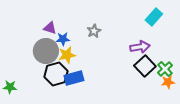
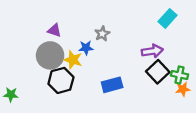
blue star: (63, 39) -> (86, 48), moved
yellow star: (67, 55) -> (73, 60), turned 30
green cross: (165, 69) -> (179, 75), turned -35
blue rectangle: (74, 78) -> (112, 85), moved

